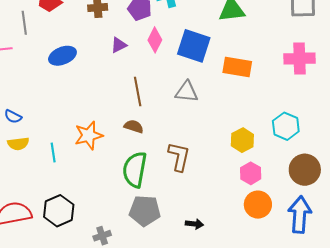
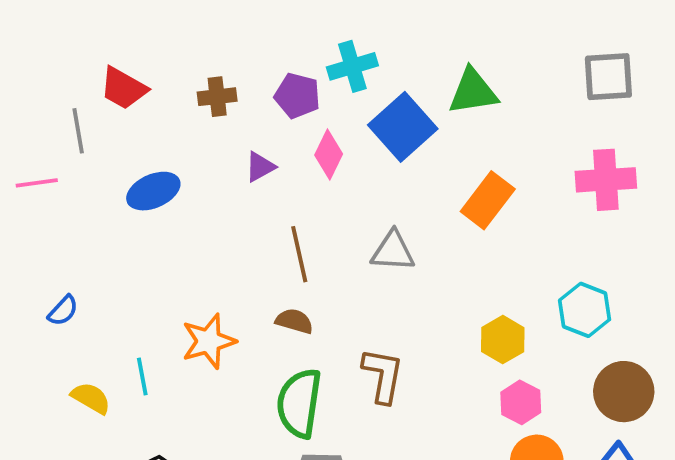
blue square: (194, 46) -> (403, 127), moved, turned 32
orange rectangle: (237, 67) -> (488, 200), turned -60
blue semicircle: (13, 117) -> (63, 311), turned -72
yellow semicircle: (18, 144) -> (91, 398), moved, turned -140

